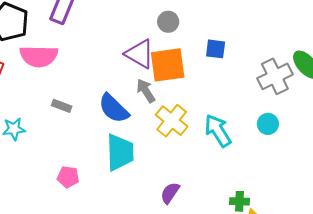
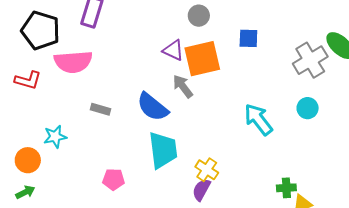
purple triangle: (140, 54) -> (173, 50), size x0.7
yellow cross: (172, 121) -> (207, 170), moved, size x0.7
purple semicircle: (170, 193) -> (201, 190), moved

